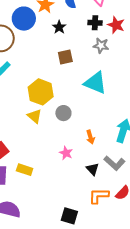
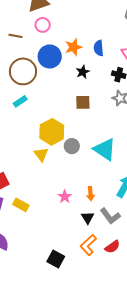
cyan triangle: (95, 83) -> (105, 149), moved
gray circle: (63, 113) -> (72, 146), moved
orange arrow: (90, 137) -> (91, 194), moved
orange L-shape: (99, 196) -> (88, 245), turned -55

